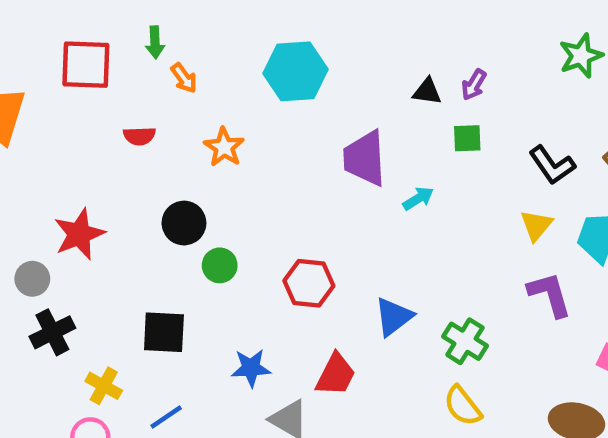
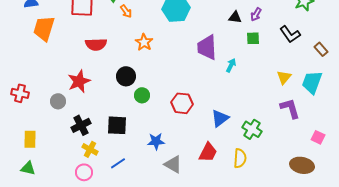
red semicircle: (139, 136) -> (96, 44), moved, size x1.5
black L-shape: (552, 165) -> (290, 34), moved
cyan arrow: (418, 198) -> (231, 65), turned -32
black cross: (52, 332) -> (81, 125), moved
red trapezoid: (336, 375) -> (208, 152), moved
yellow semicircle: (463, 406) -> (240, 158), moved, turned -138

